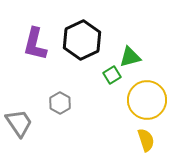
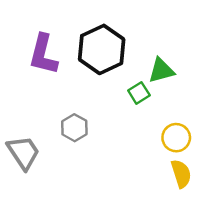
yellow circle: (147, 100) -> (176, 138), moved, size x0.6

